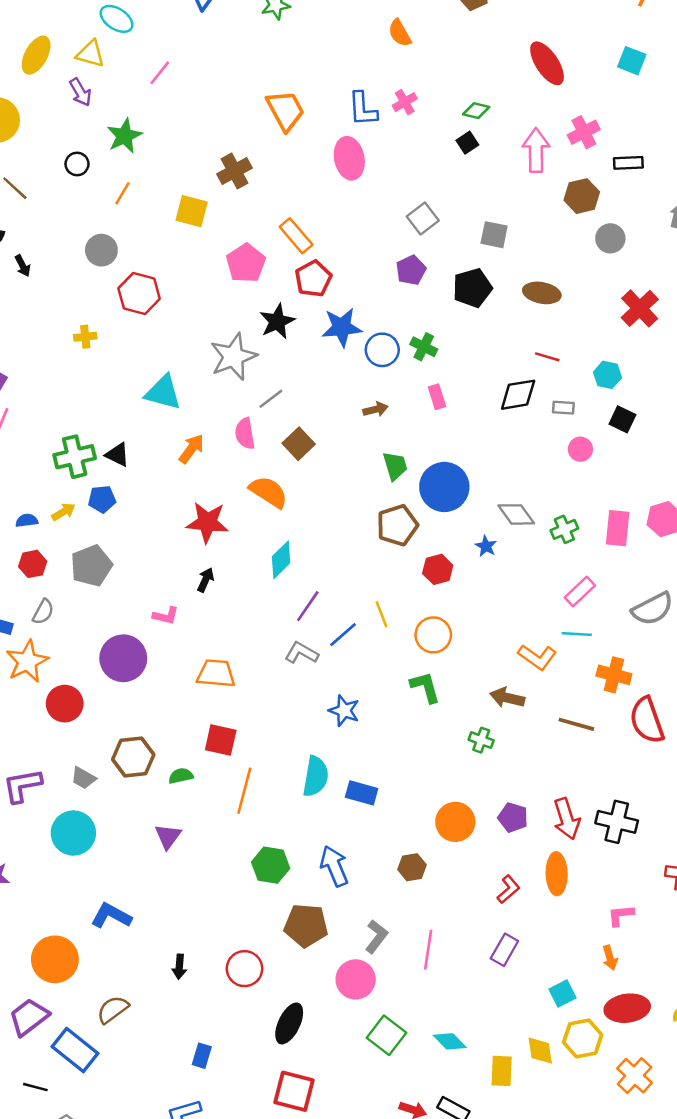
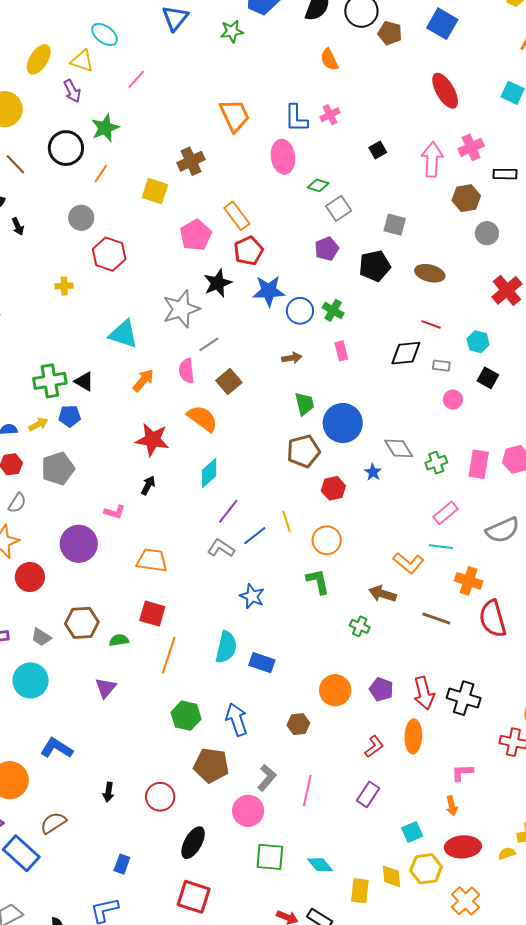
green diamond: (476, 111) -> (318, 185), moved
black circle: (77, 164) -> (66, 148), size x1.8
green square: (386, 1035) -> (270, 857), turned -36

